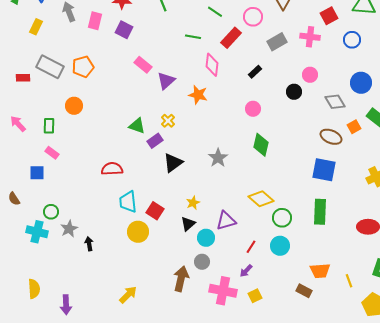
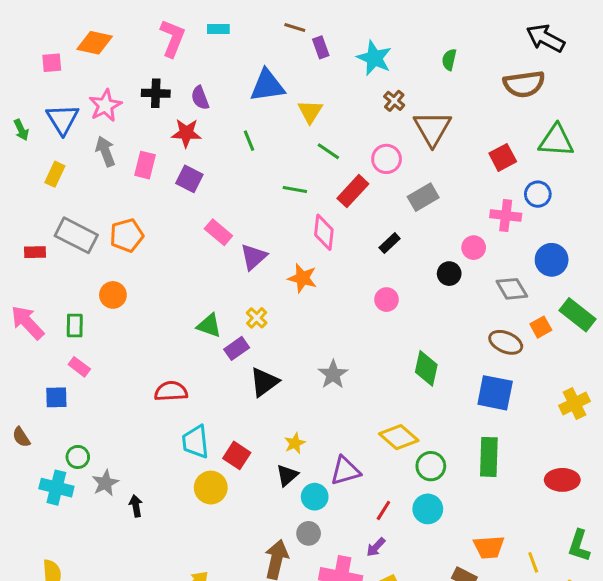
pink cross: (310, 37) -> (506, 215), moved
pink arrow: (18, 124) -> (27, 322), size x1.4
green diamond: (261, 145) -> (426, 368), moved

